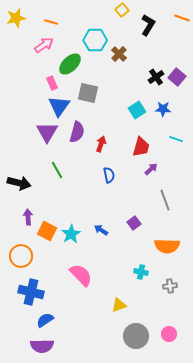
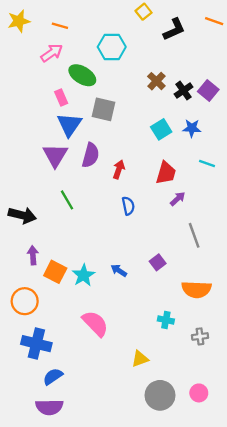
black L-shape: (148, 25) -> (174, 29), turned 35
brown cross: (119, 54) -> (156, 81), moved
green ellipse: (70, 64) -> (82, 75), turned 75

